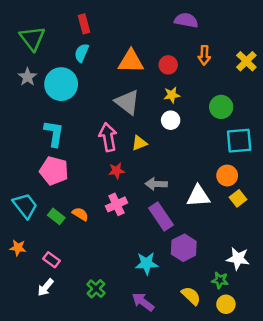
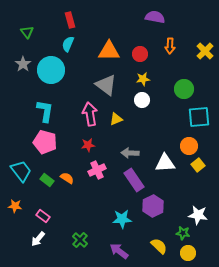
green triangle: (32, 38) -> (27, 32), size x0.6
red star: (116, 171) -> (88, 145), moved

